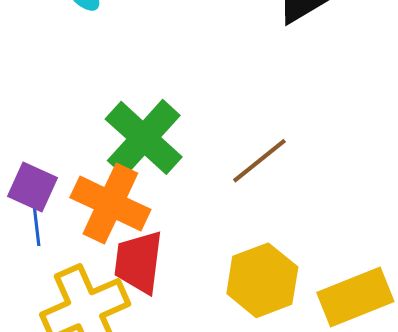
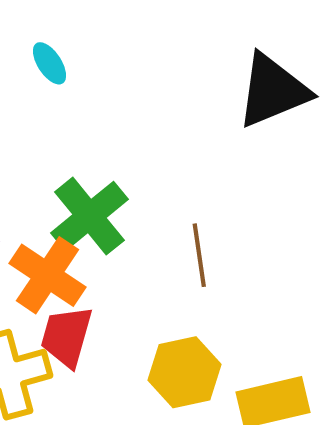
brown line: (259, 161) -> (199, 255), turned -68

